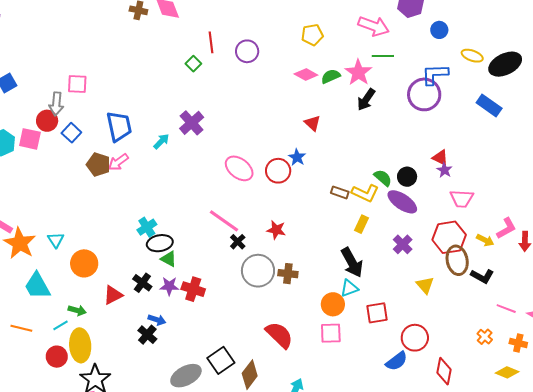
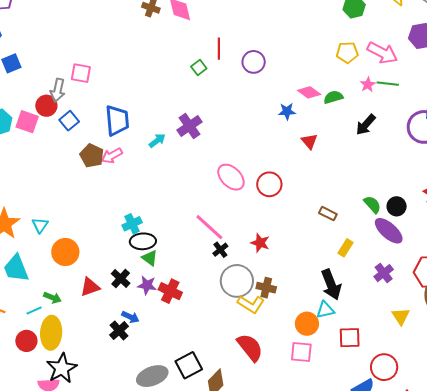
yellow pentagon: (312, 35) -> (347, 53), moved
pink star: (358, 72) -> (368, 85), moved, size x0.6
blue star: (297, 157) -> (287, 111), moved, turned 30
yellow L-shape: (365, 193) -> (251, 304), moved

